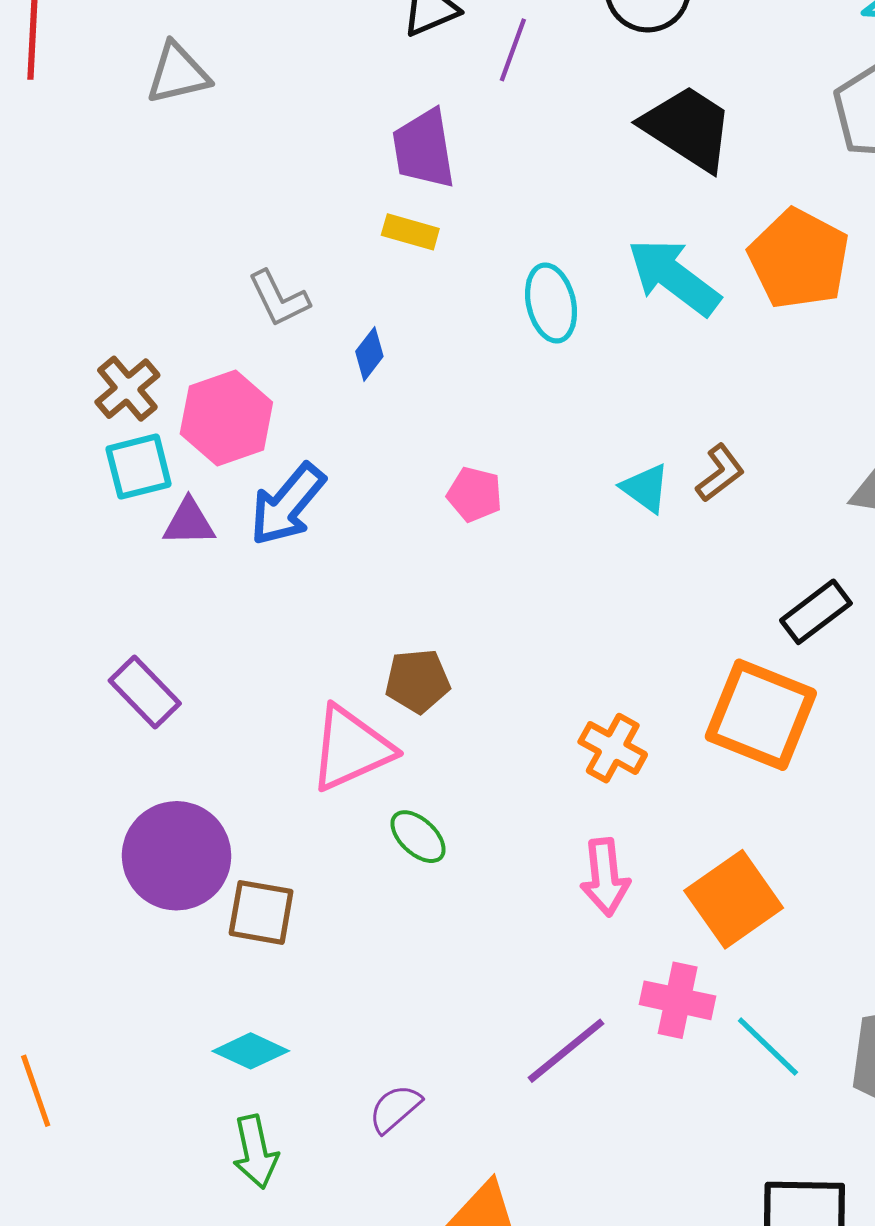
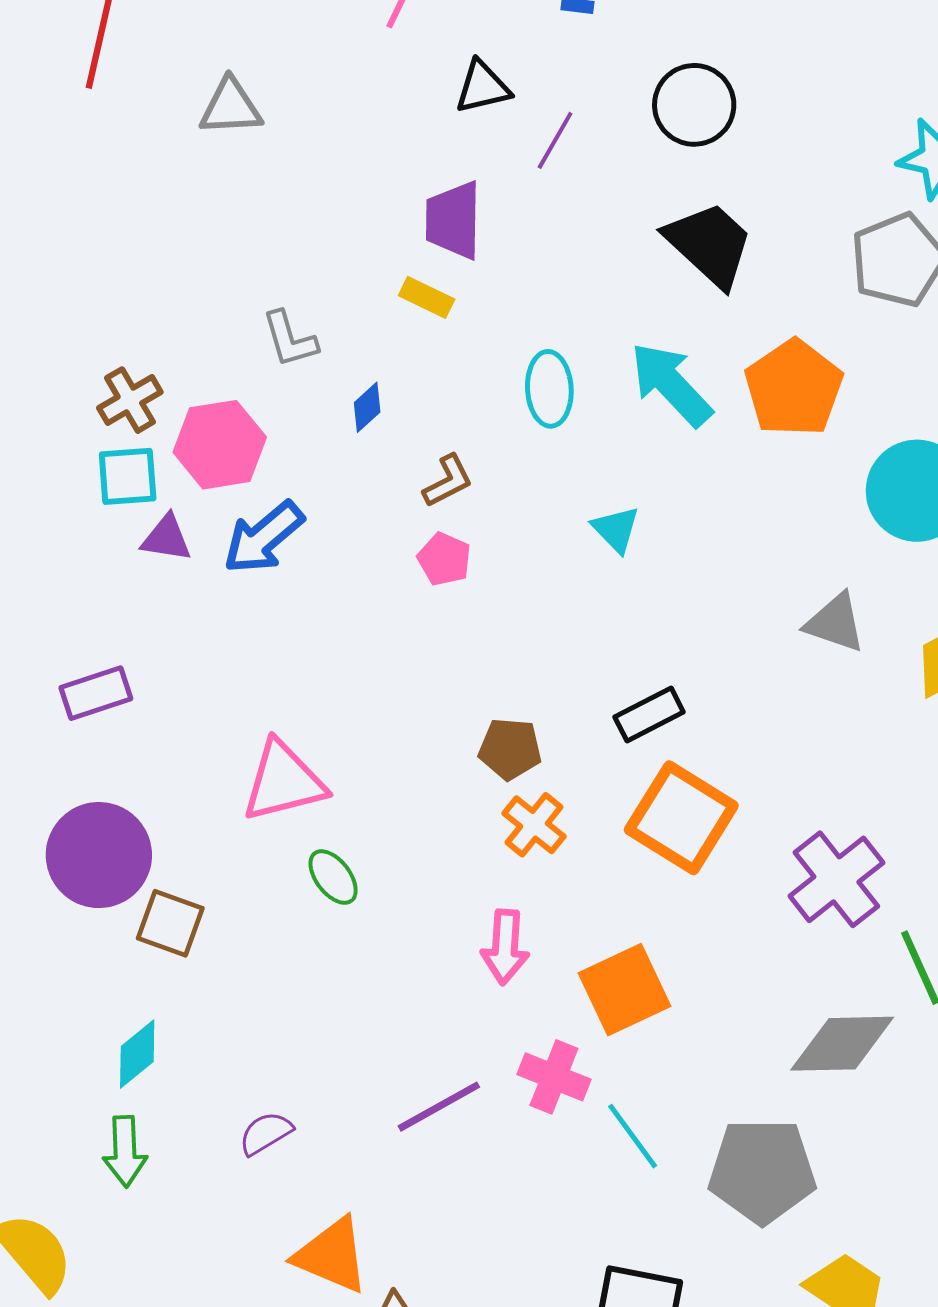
brown L-shape: (720, 473) -> (448, 481), moved
cyan triangle: (645, 488) -> (616, 529), moved
black rectangle: (816, 612) -> (649, 714), moved
brown pentagon: (417, 681) -> (510, 749), moved
purple rectangle: (145, 692) -> (96, 693), turned -74
cyan diamond: (251, 1051) -> (137, 1054), turned -74

